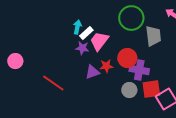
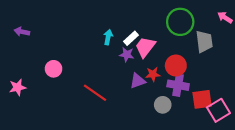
cyan arrow: (77, 27) -> (108, 37), moved
purple cross: (139, 70) -> (178, 85), moved
gray circle: (129, 90) -> (163, 105), moved

